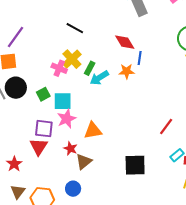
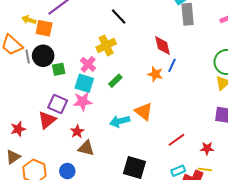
pink cross: (59, 68) -> (88, 64), moved
green rectangle: (90, 68) -> (115, 81), moved
cyan arrow: (99, 78) -> (120, 121), moved
green square: (43, 94) -> (59, 69), moved
orange triangle: (93, 131) -> (144, 111), moved, turned 30
brown triangle: (84, 161) -> (86, 148), turned 36

